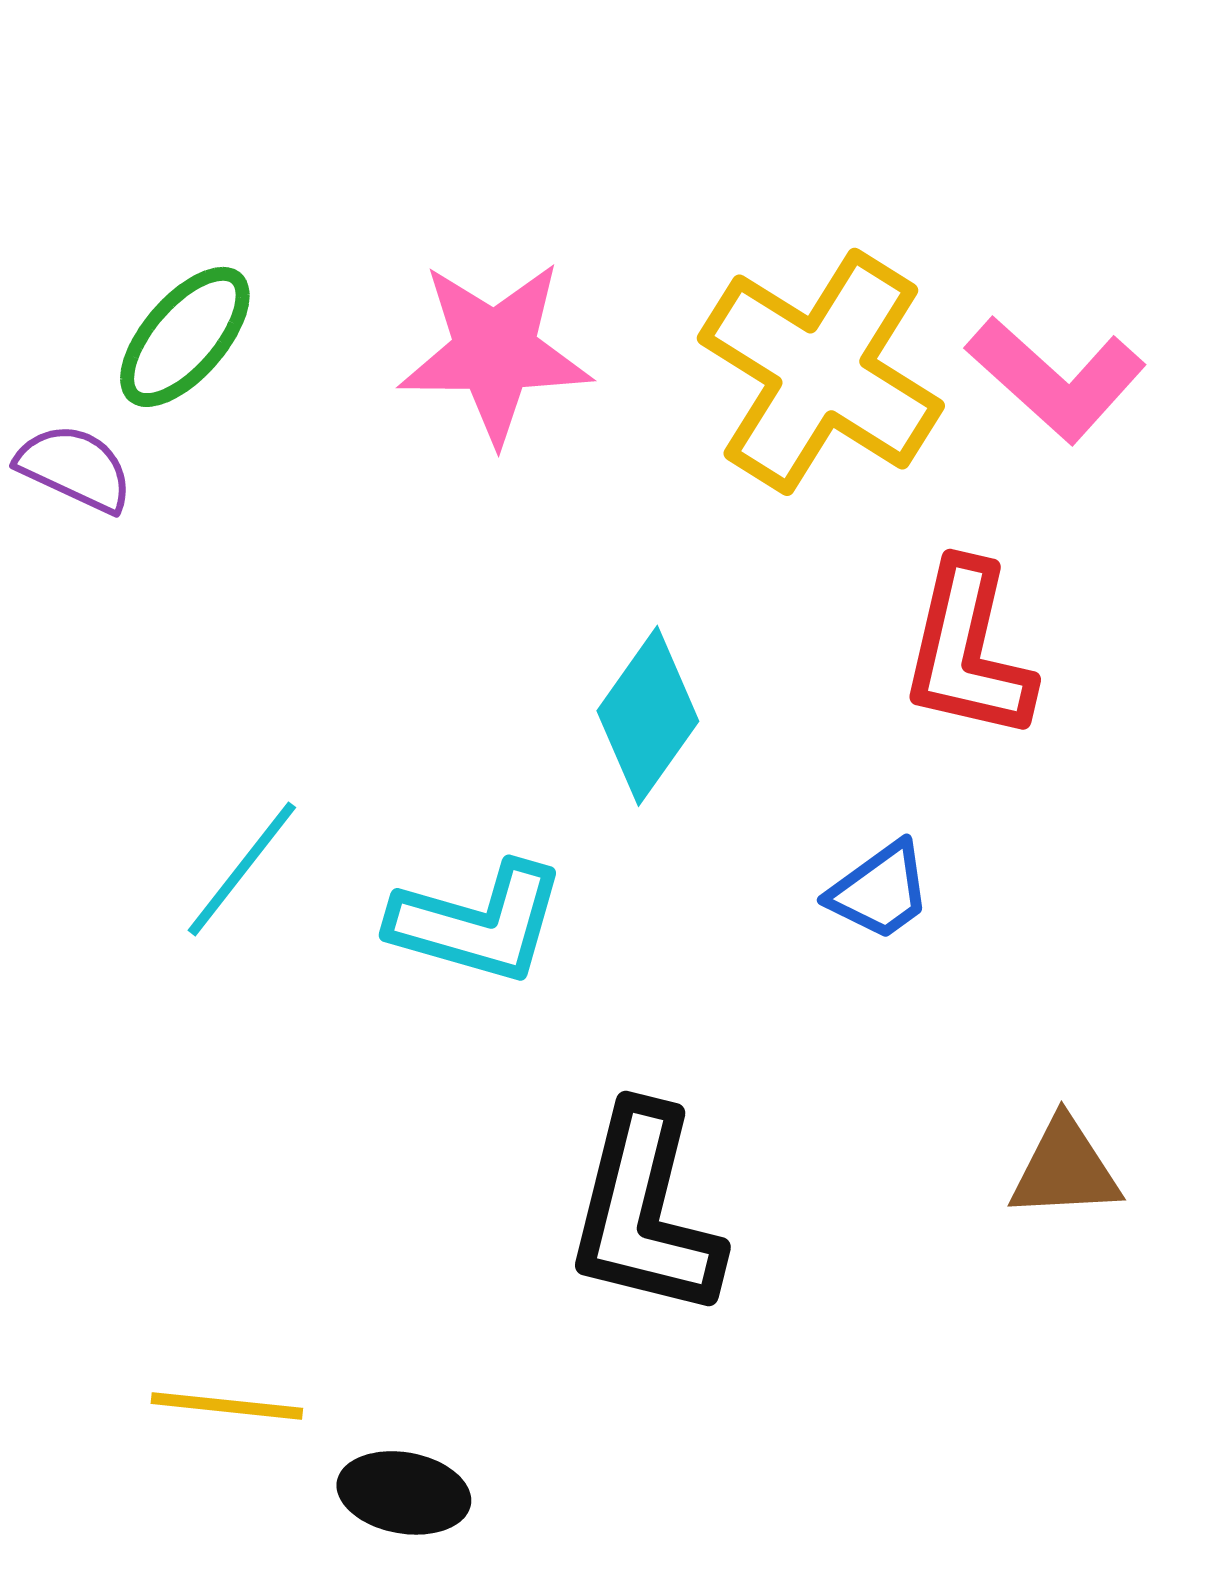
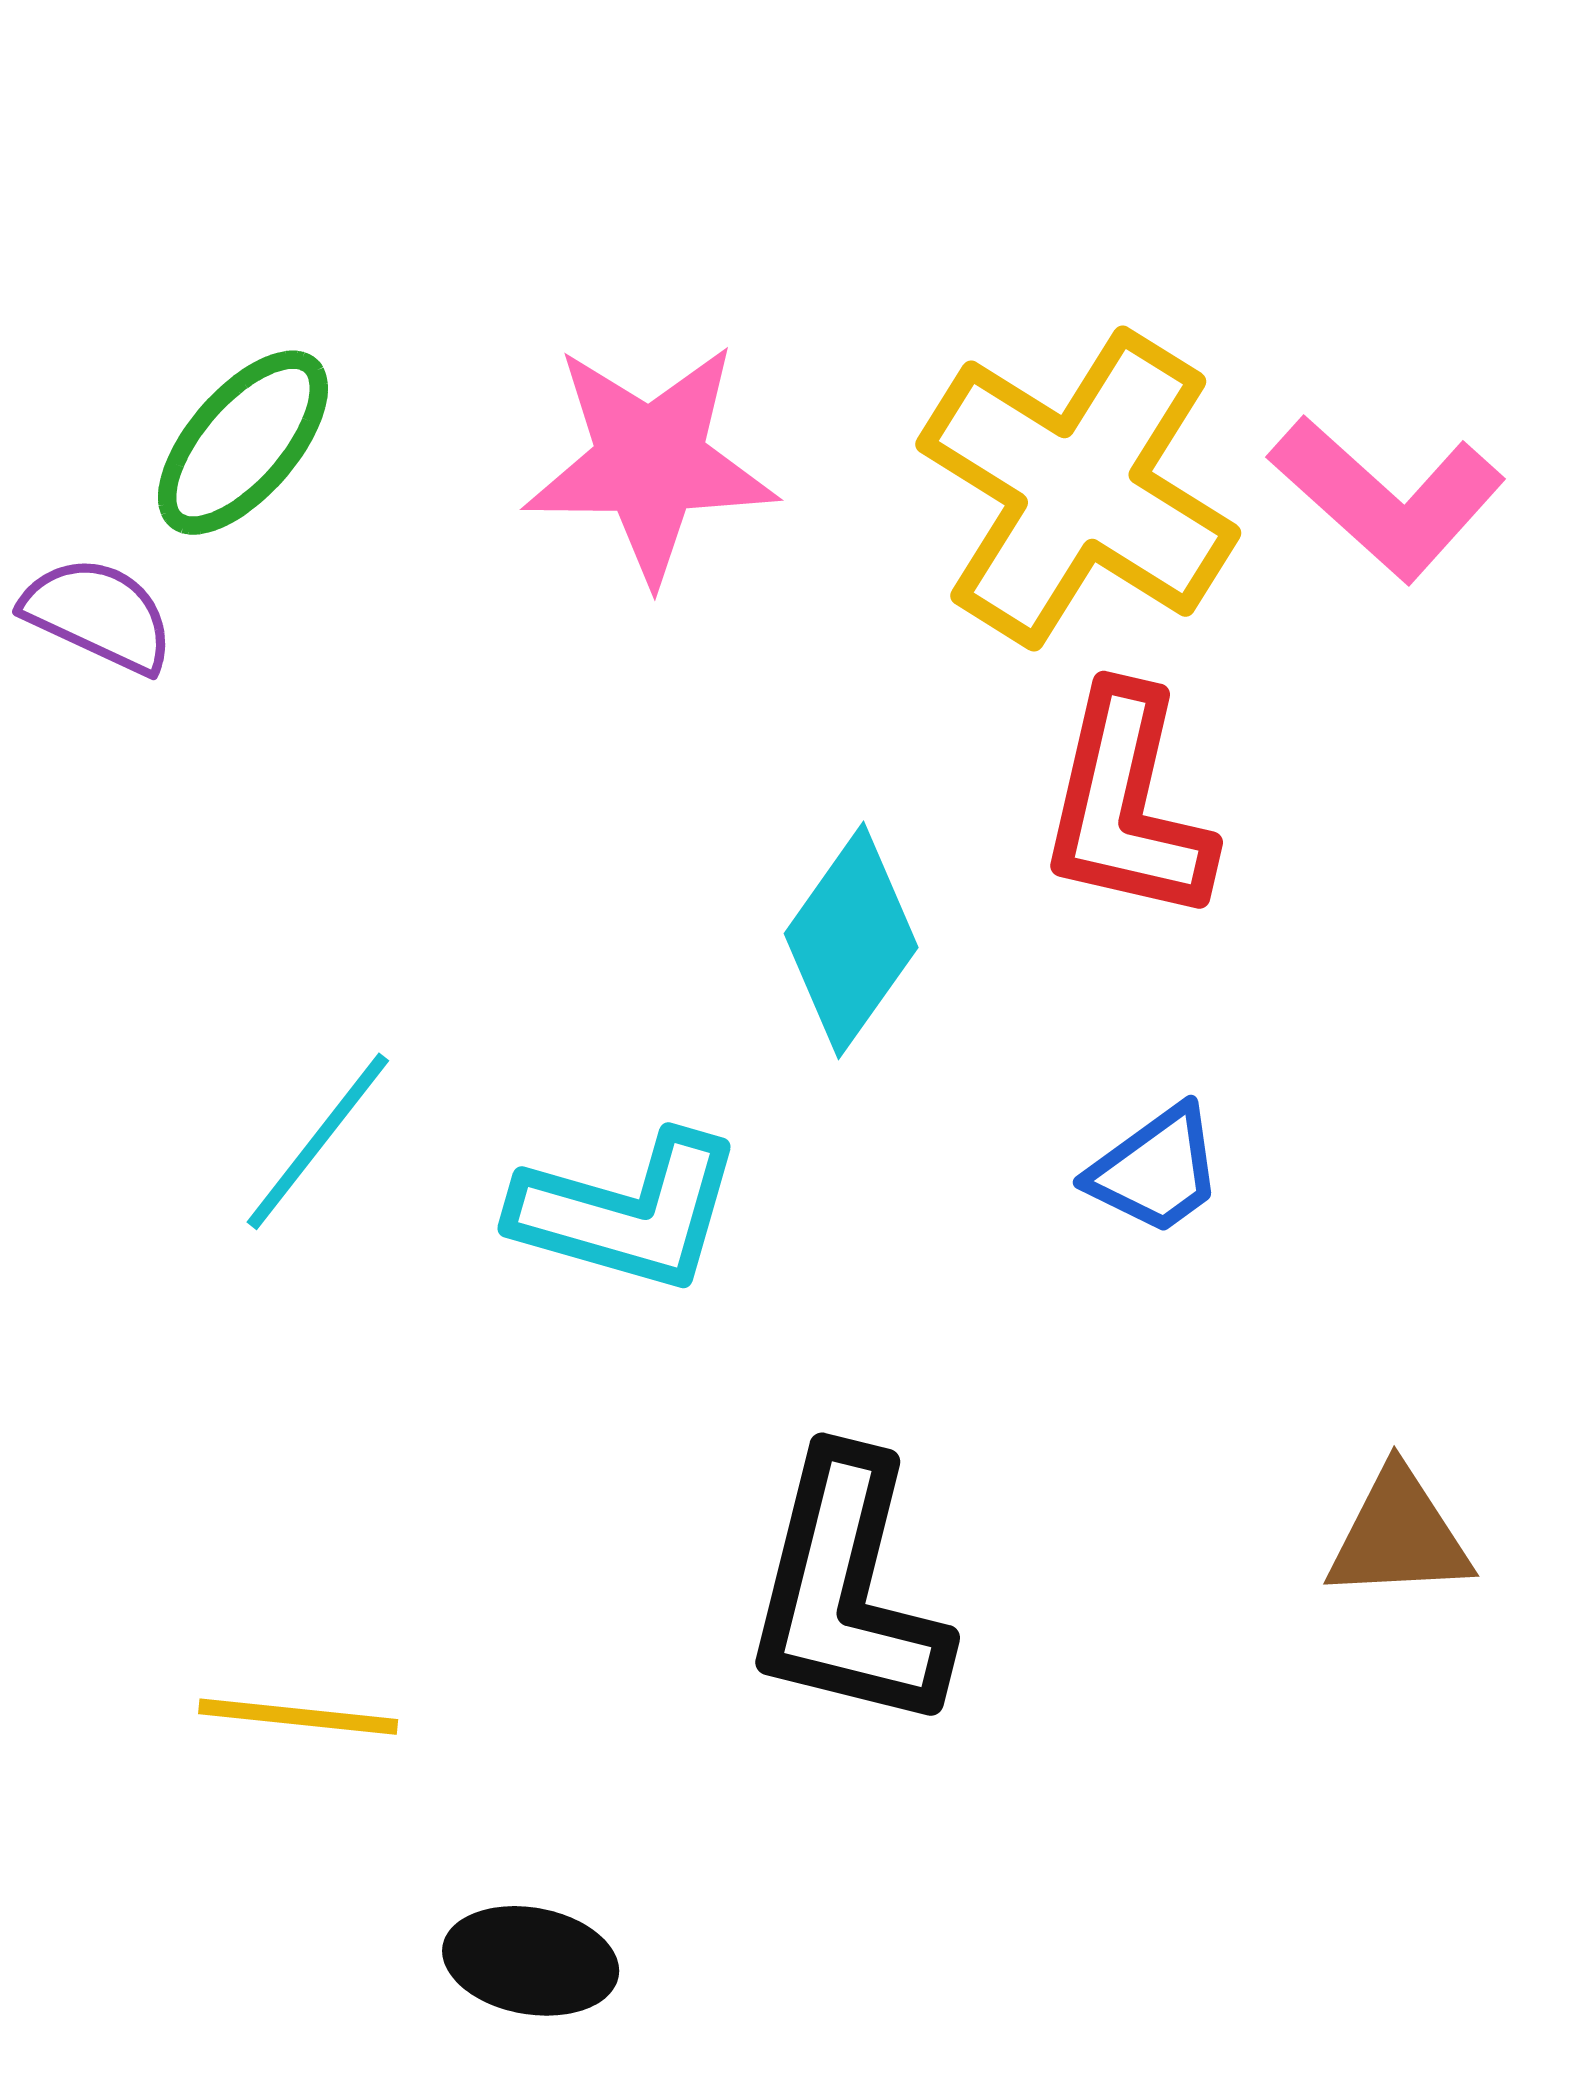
red L-shape: (968, 651) -> (1127, 805), moved
yellow line: (227, 1406) -> (298, 1717), moved

